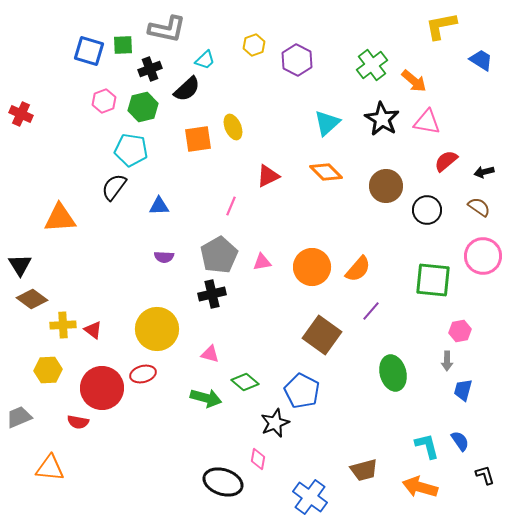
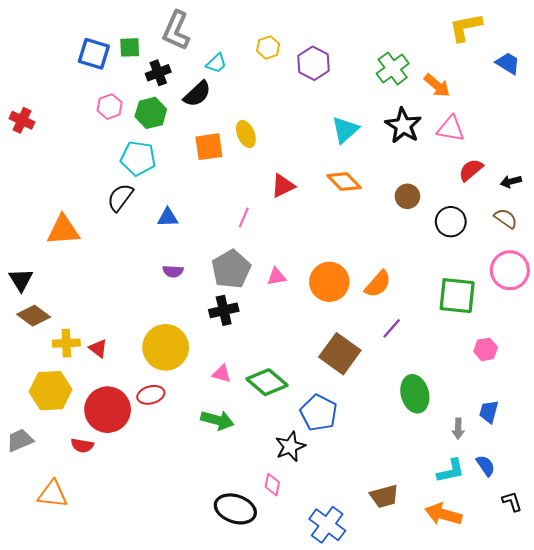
gray L-shape: (167, 29) -> (176, 31), turned 102
brown circle: (386, 186) -> (407, 196), size x0.7
gray arrow: (447, 361) -> (458, 429), moved
yellow hexagon: (48, 370) -> (51, 391), size x1.4
green diamond: (245, 382) -> (267, 382), moved, size x1.4
cyan L-shape: (427, 446) -> (451, 471), turned 92

